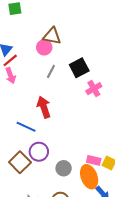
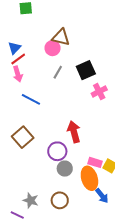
red arrow: (44, 107) -> (74, 132), moved
blue line: (26, 127) -> (31, 99), moved
purple circle: (39, 152) -> (57, 151), moved
brown square: (20, 162) -> (23, 137), moved

